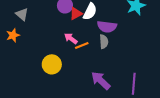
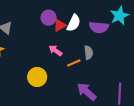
purple semicircle: (107, 27) -> (99, 27), moved
orange line: (82, 46) -> (74, 63), moved

